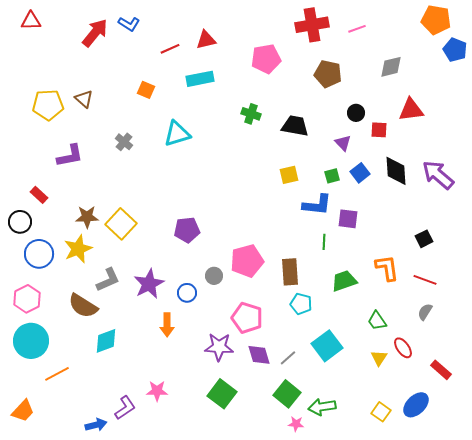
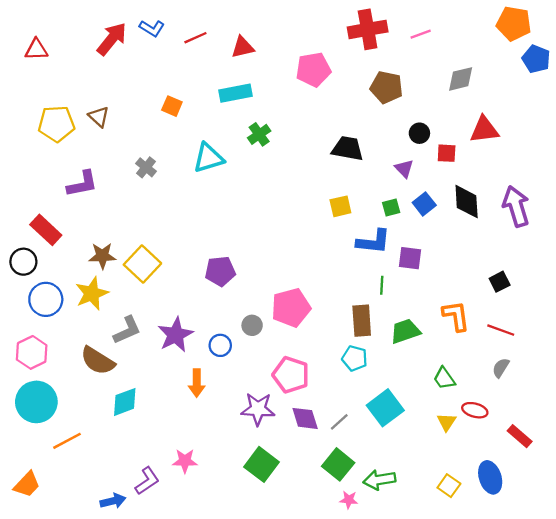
red triangle: (31, 21) -> (36, 50), moved
red line: (170, 49) -> (195, 38), moved
green cross: (251, 114) -> (259, 134), moved, turned 36
purple arrow: (438, 175) -> (516, 206), turned 32
red rectangle: (39, 195) -> (46, 230), size x1.5
brown rectangle: (290, 272) -> (362, 321), moved
red ellipse: (403, 348) -> (475, 410), turned -40
blue ellipse: (416, 405) -> (490, 477), turned -64

